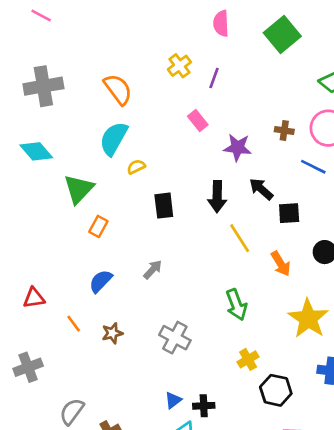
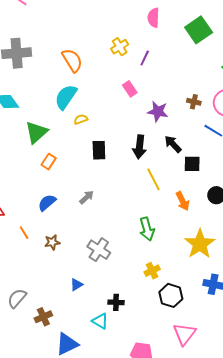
blue triangle: (173, 400) -> (76, 285), moved

